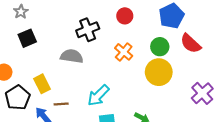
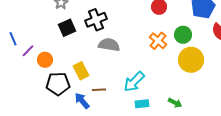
black cross: (88, 30) -> (96, 20), moved
green circle: (160, 47) -> (183, 35), moved
black pentagon: (18, 98) -> (58, 84), turned 30

